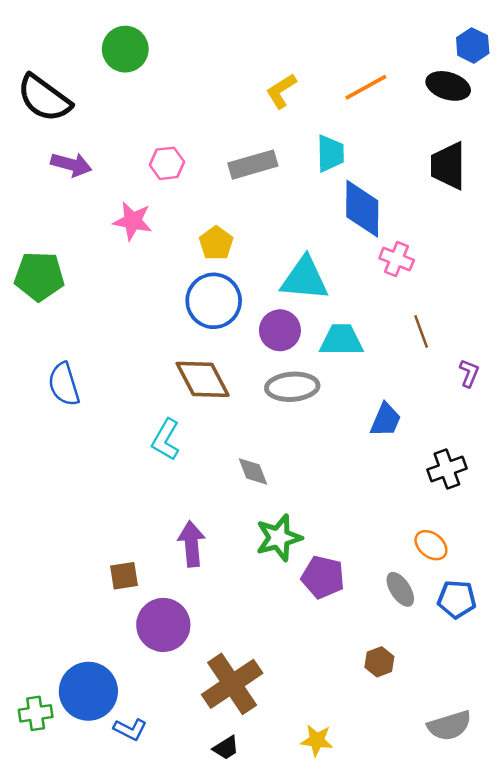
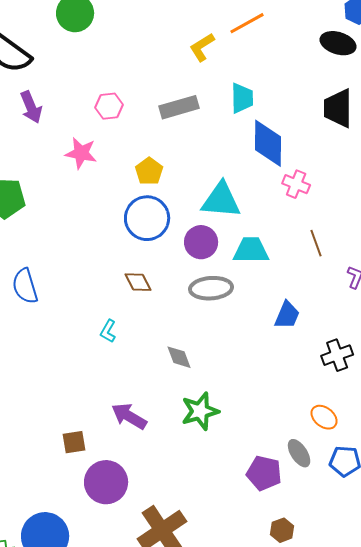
orange line: (366, 87) -> (247, 23), moved
purple arrow: (71, 165) -> (31, 107), turned 52
brown diamond: (203, 379) -> (138, 282), size x0.6
cyan L-shape: (166, 440) -> (108, 331), size x0.7
purple arrow: (192, 544) -> (129, 416), turned -54
purple pentagon: (323, 577) -> (264, 473), moved
brown hexagon: (379, 662) -> (282, 530), moved

